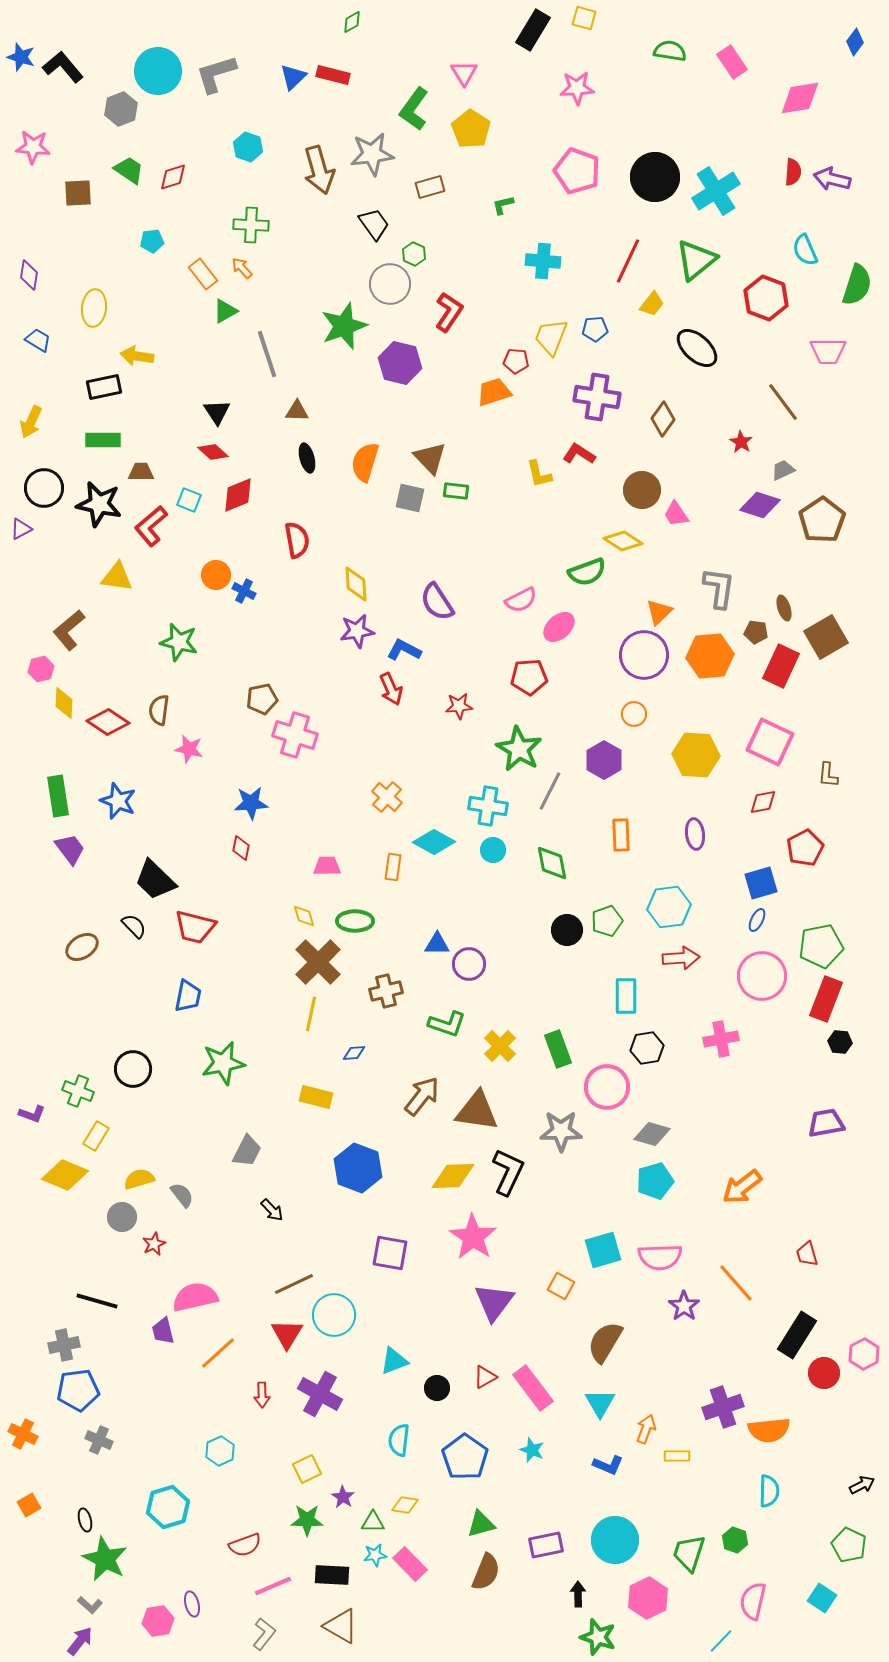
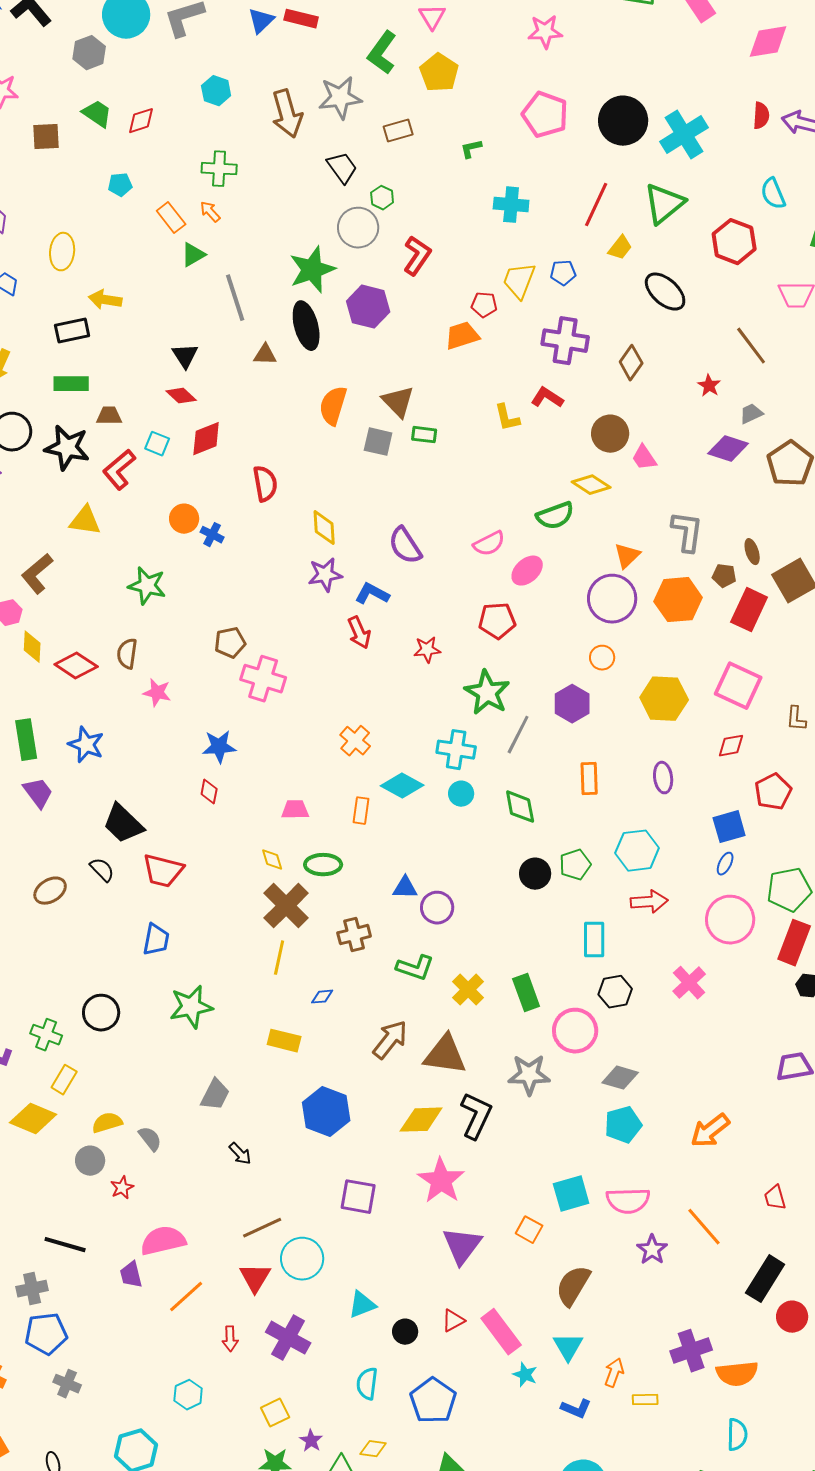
black ellipse: (307, 458) -> (306, 326), moved, size x1.6
pink cross: (721, 1039) -> (689, 983), turned -32
cyan star: (532, 1450) -> (525, 1375), moved

